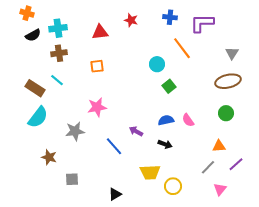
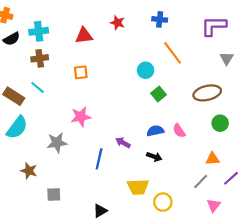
purple L-shape: (202, 23) -> (214, 26), moved
brown ellipse: (228, 81) -> (207, 93), moved
blue line: (114, 146) -> (99, 159), turned 54

